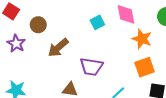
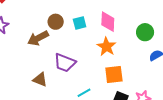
brown circle: (38, 25) -> (56, 22), moved
orange star: (142, 39) -> (106, 47), moved

